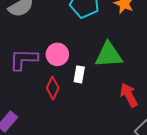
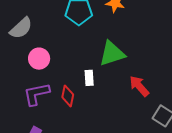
pink circle: (57, 54) -> (39, 59), moved
purple L-shape: (24, 59) -> (36, 94), moved

